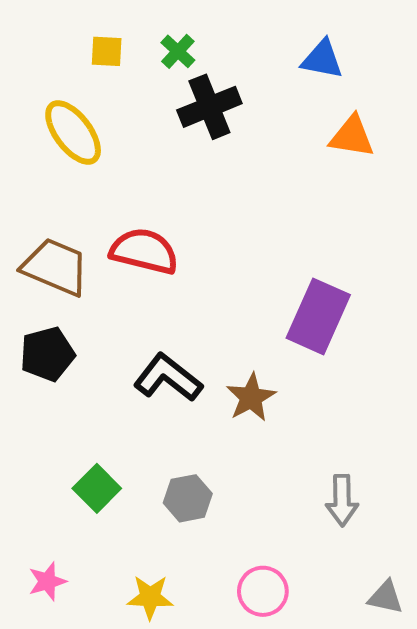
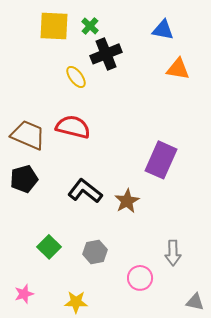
yellow square: (107, 51) -> (54, 26), size x1.8
yellow ellipse: (73, 132) -> (76, 77), moved, size x0.7
pink circle: (263, 591) -> (140, 278), moved

